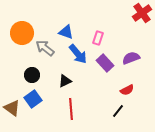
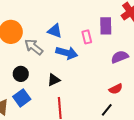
pink rectangle: (98, 38) -> (87, 37), turned -32
blue arrow: (78, 54) -> (67, 53), turned -35
purple rectangle: (105, 63) -> (106, 26), moved, turned 42

